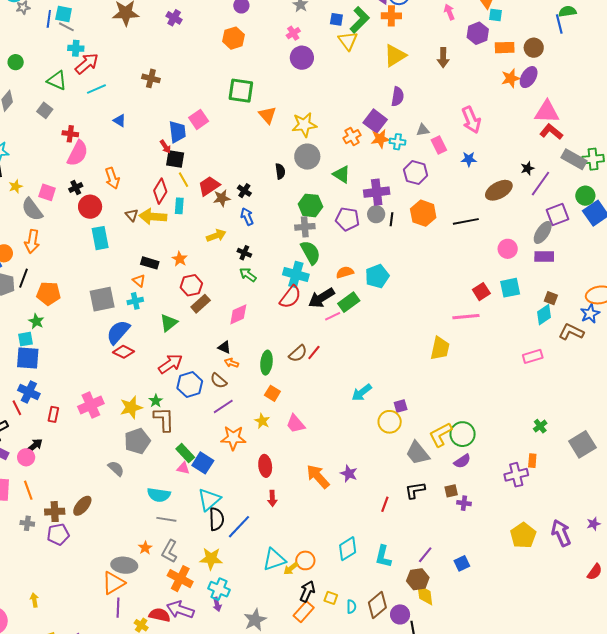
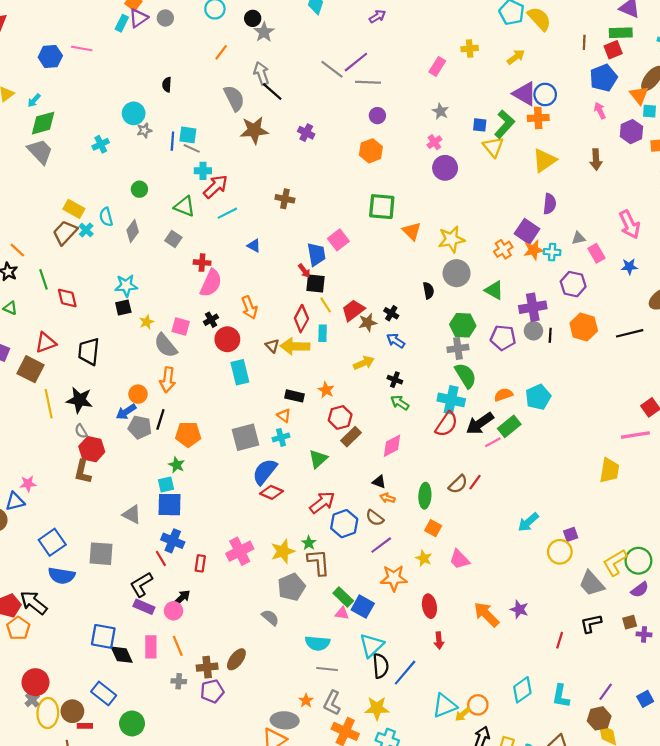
blue arrow: (247, 217) -> (396, 341), turned -30

